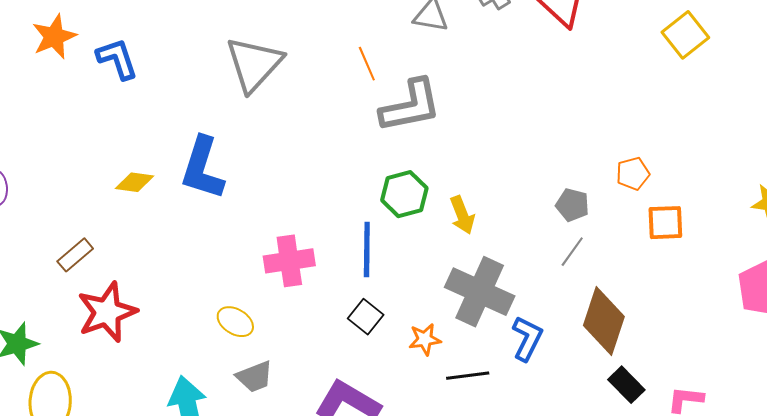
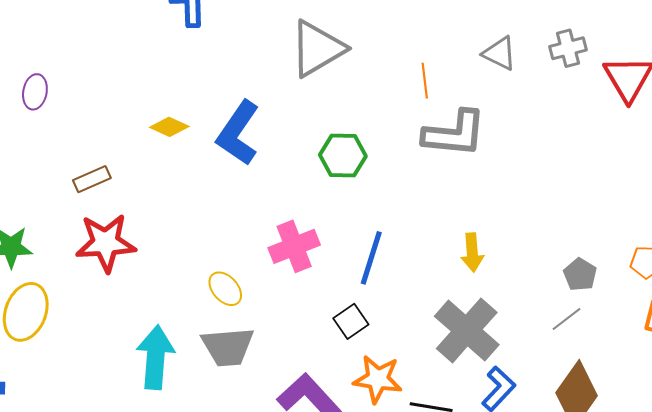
green hexagon: (404, 194) -> (343, 156), moved
pink cross: (289, 261) -> (294, 246), turned -30
orange star: (425, 339) -> (378, 379), moved, size x1.5
gray trapezoid: (255, 377) -> (228, 347), size x1.4

